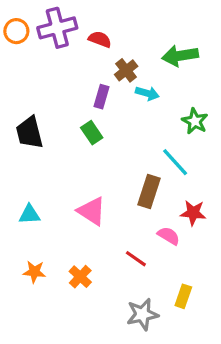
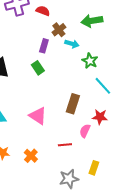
green star: (195, 121) -> (90, 61), moved
cyan line: (175, 162) -> (103, 86), moved
pink semicircle: (169, 236) -> (85, 131), turned -96
red line: (136, 259) -> (65, 145), turned -40

